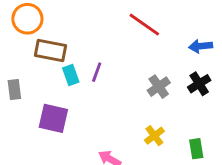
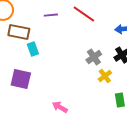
purple line: (97, 72) -> (51, 15), moved, turned 64
yellow cross: (154, 136) -> (105, 76), moved

